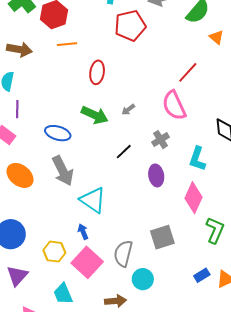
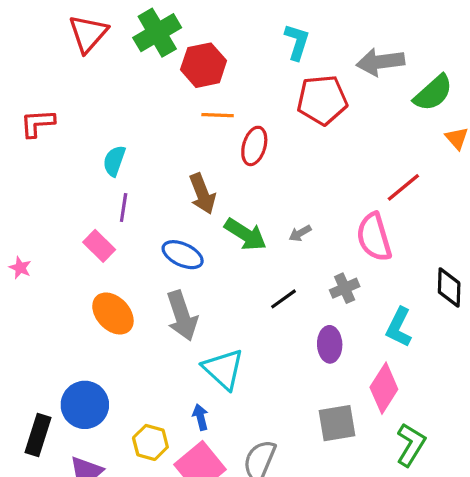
brown arrow: (19, 49) -> (202, 194), moved, turned 50
red ellipse: (97, 72) -> (254, 146), moved
gray square: (162, 237) -> (337, 423), moved

